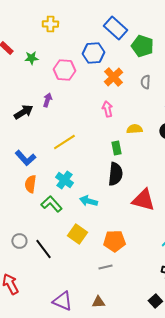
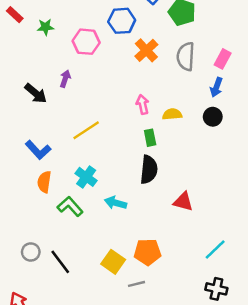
gray semicircle: (145, 82) -> (186, 56), size x1.6
pink arrow: (107, 109) -> (143, 104), moved
black arrow: (23, 112) -> (36, 93), turned 72
red triangle: (143, 200) -> (183, 202), size x0.7
yellow square: (77, 234) -> (113, 262), moved

